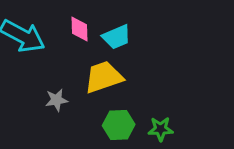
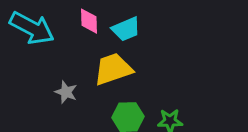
gray star: (57, 100) -> (66, 92), turned 30

